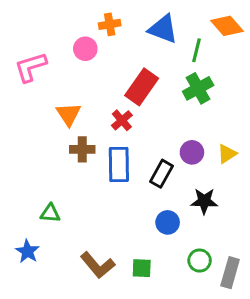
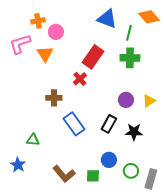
orange cross: (110, 24) -> (38, 21), moved
green cross: (198, 88) -> (130, 58), turned 30
orange triangle: (69, 114) -> (45, 54), moved
blue rectangle: (119, 165) -> (74, 124), moved, turned -35
black rectangle: (161, 174) -> (109, 124), moved
blue circle: (168, 222) -> (109, 160), moved

